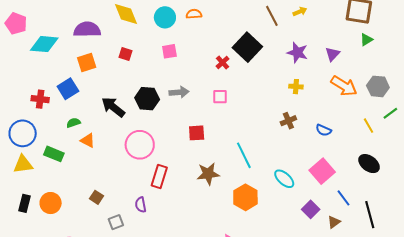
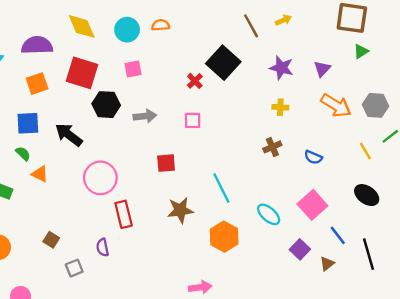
red square: (125, 54) -> (82, 73), size x2.0
blue square: (68, 89) -> (28, 123), moved, turned 30
black hexagon: (147, 99) -> (106, 105), moved
green semicircle: (73, 123) -> (23, 154), turned 64
red rectangle: (159, 176) -> (124, 214), turned -30

